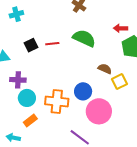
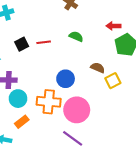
green semicircle: (84, 38) -> (76, 36), size x0.6
blue circle: (83, 91) -> (66, 79), moved
pink circle: (99, 111) -> (77, 110), moved

